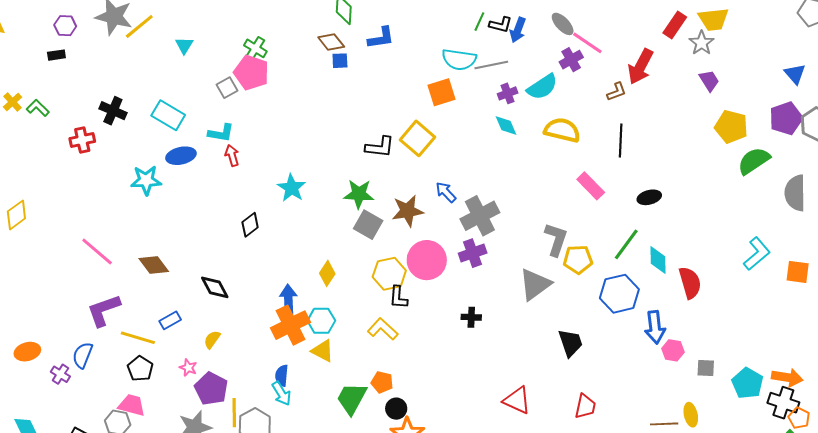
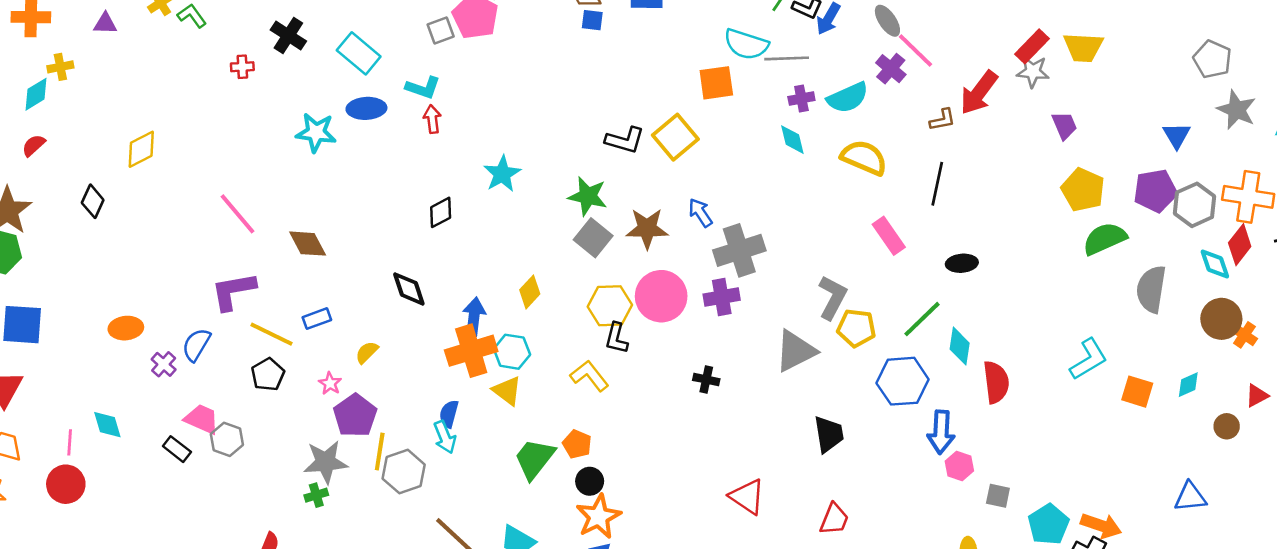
gray star: (702, 43) -> (1033, 72), moved, turned 30
purple cross: (571, 60) -> (891, 69), turned -30
red cross: (82, 140) -> (242, 67), size x0.7
black diamond: (215, 287) -> (409, 289), moved
pink trapezoid: (132, 405) -> (202, 419), moved

